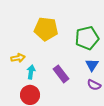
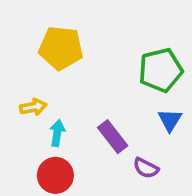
yellow pentagon: (46, 29) -> (61, 48), moved
purple semicircle: (94, 85) -> (146, 168), moved

